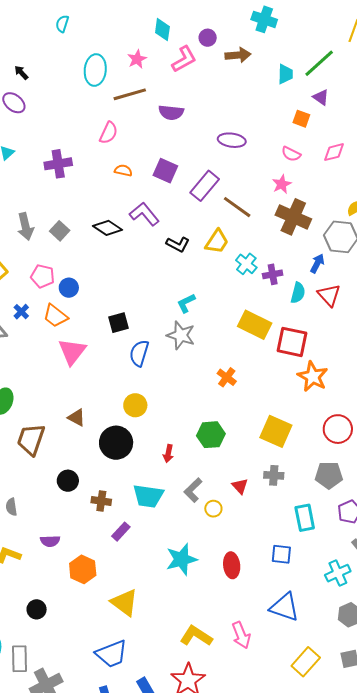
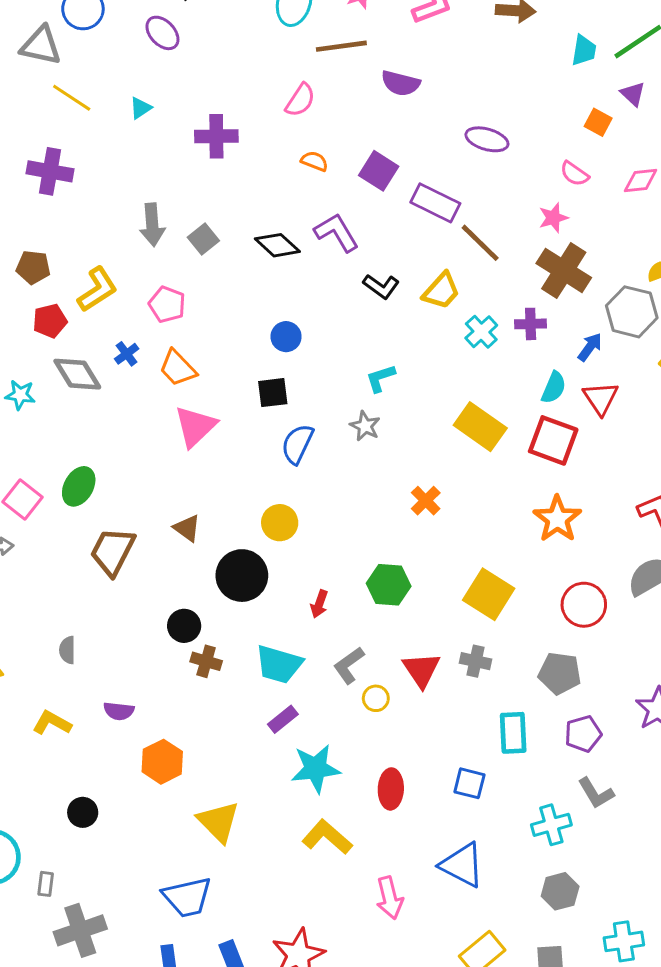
purple rectangle: (205, 186) -> (435, 203), turned 68
purple cross: (273, 274) -> (531, 324), moved
blue circle: (69, 288) -> (286, 337), moved
gray star: (181, 335) -> (365, 426), size x0.7
red square: (292, 342) -> (553, 440), moved
black circle: (68, 481) -> (184, 626), moved
red triangle: (240, 486) -> (421, 670), size x1.5
purple rectangle: (121, 532) -> (283, 719), moved
yellow L-shape: (196, 636) -> (327, 837), moved
gray rectangle: (20, 659) -> (46, 884), size x0.6

